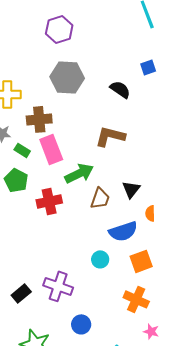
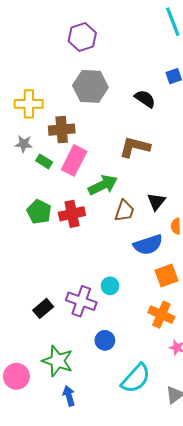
pink rectangle: (51, 149) -> (74, 160), turned 48
green pentagon: (16, 180) -> (39, 212), moved
cyan circle: (100, 259) -> (110, 286), moved

